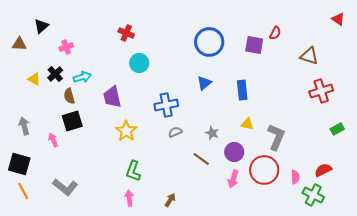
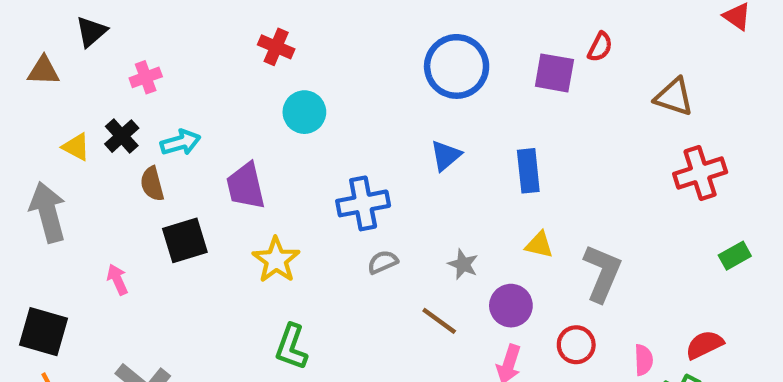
black square: (72, 121) -> (185, 240), moved
gray arrow: (24, 126) -> (48, 212), moved, size x1.5
red circle: (264, 170) -> (576, 345), size x0.6

